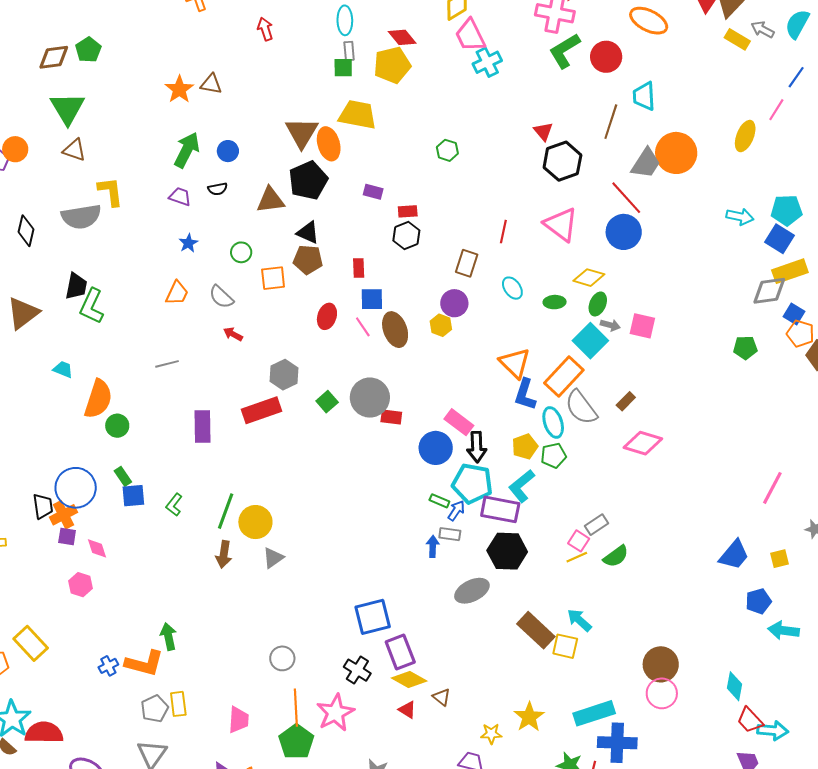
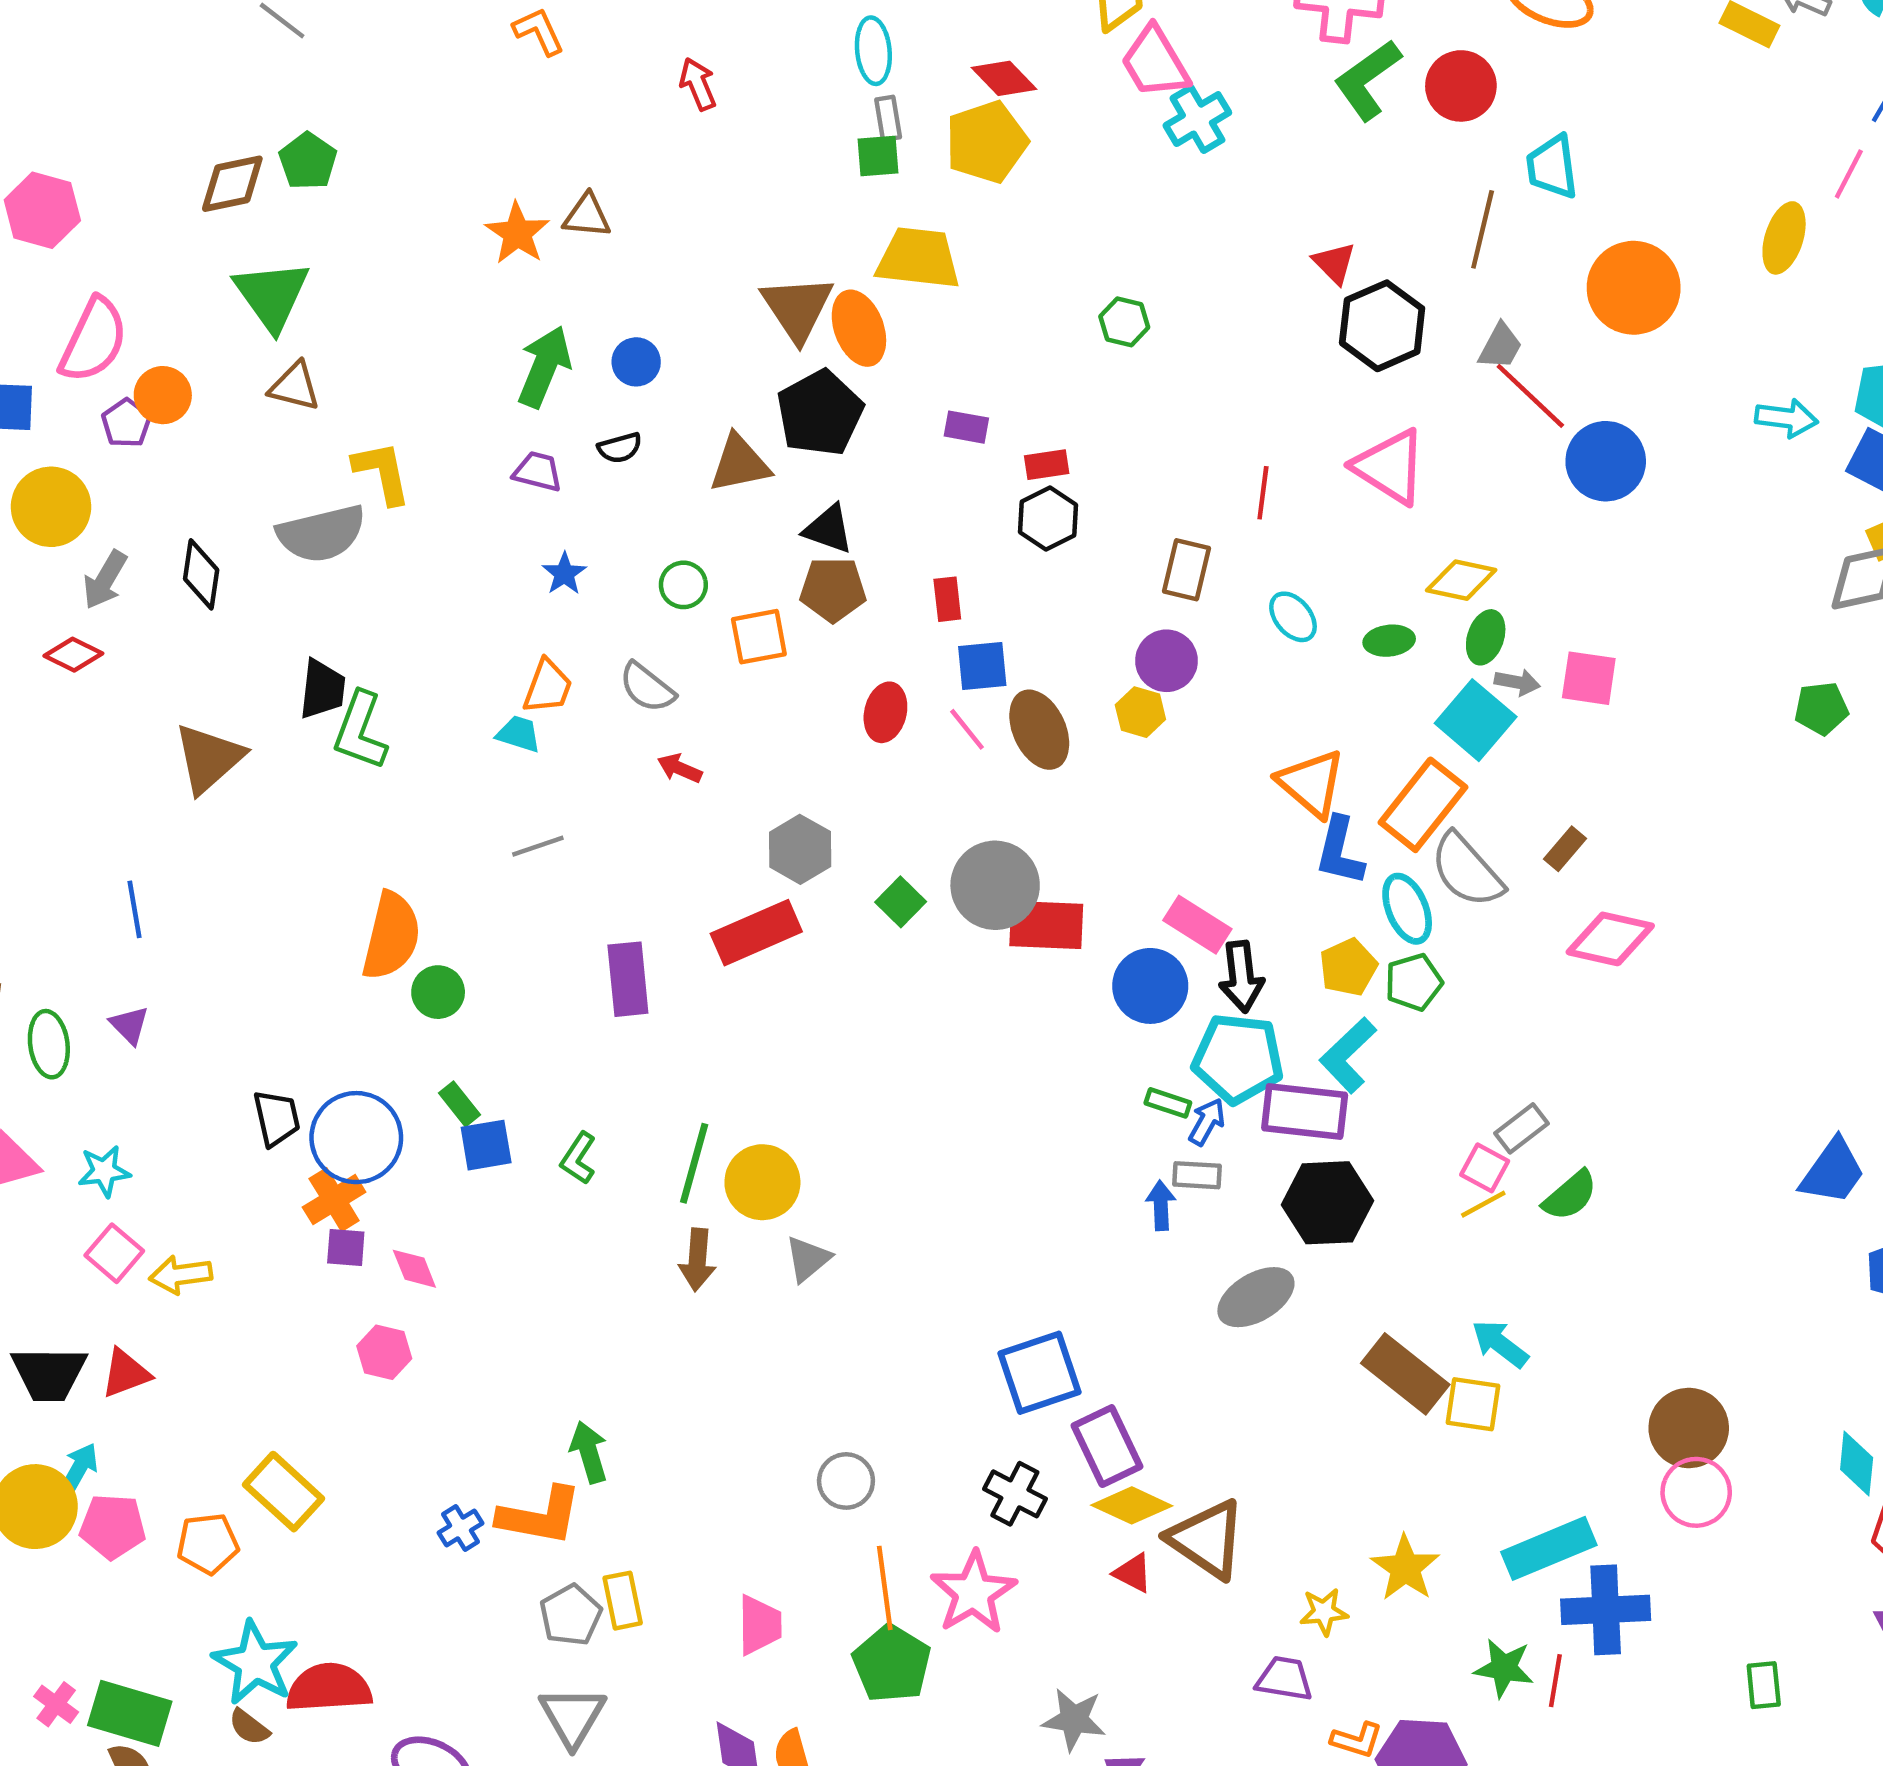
gray trapezoid: (646, 163) -> (1500, 346), moved, size x0.7
blue circle: (624, 232) -> (1606, 461), moved
cyan trapezoid: (63, 369) -> (519, 734), moved
red rectangle: (391, 417) -> (1046, 925), size x1.6
black trapezoid: (43, 506) -> (277, 1118), moved
brown triangle: (441, 697) -> (1207, 1539), size x2.0

